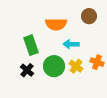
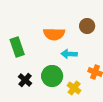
green rectangle: (31, 45) -> (17, 47), moved
yellow cross: (76, 66) -> (74, 88), moved

